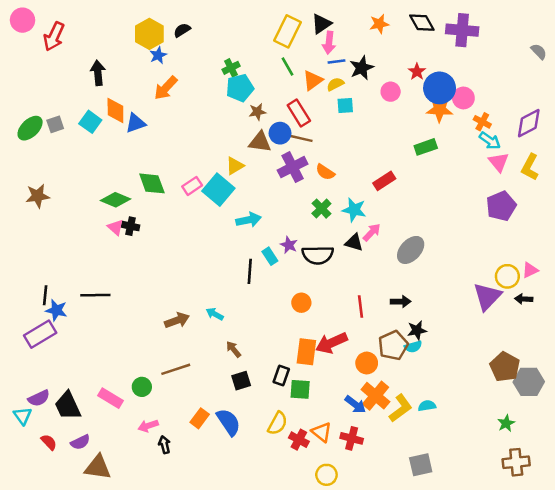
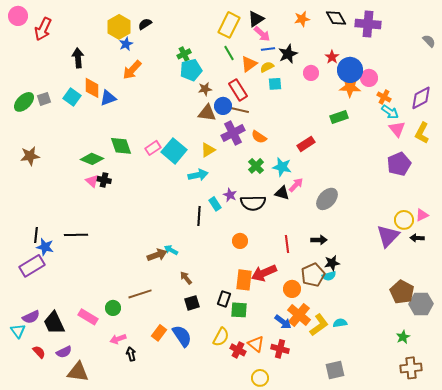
pink arrow: (329, 43) -> (262, 34), turned -54
yellow triangle: (235, 166) -> (208, 150), moved
brown arrow: (177, 320) -> (157, 255), moved

